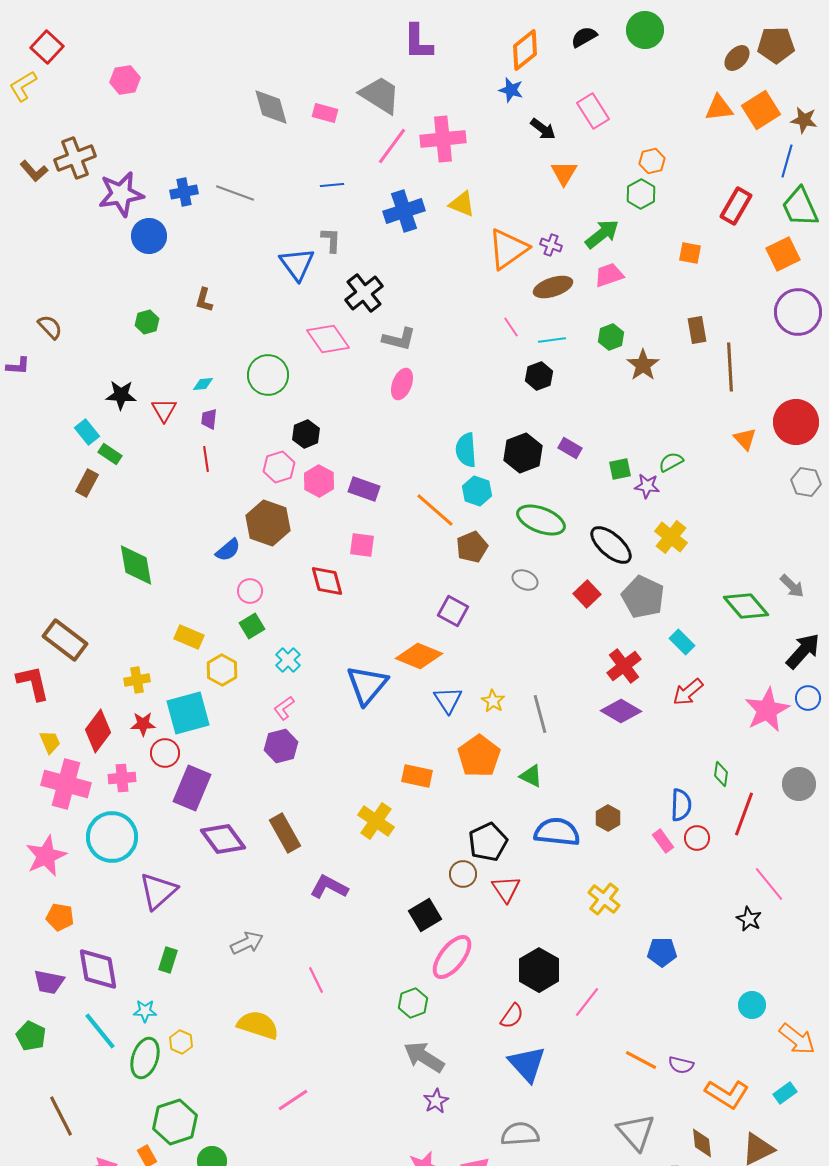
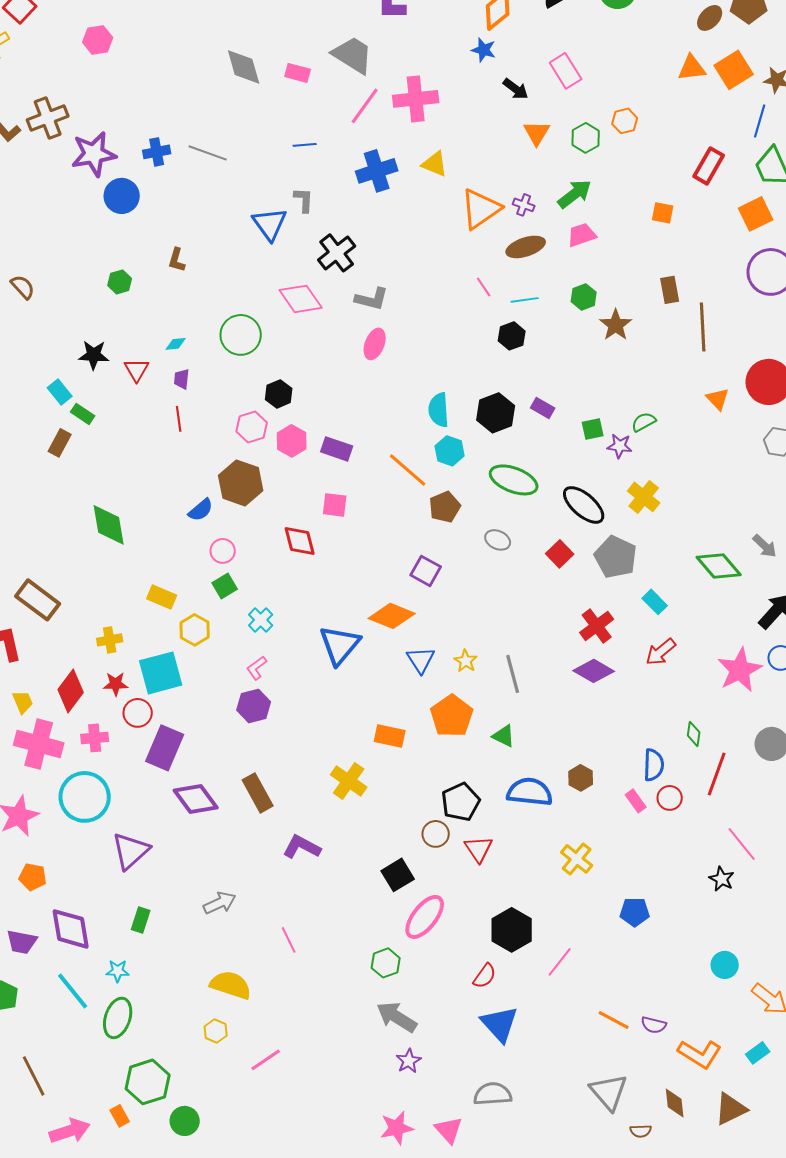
green hexagon: (641, 194) -> (586, 138), moved
yellow hexagon: (181, 1042) -> (216, 1031), moved

